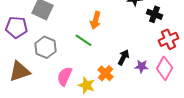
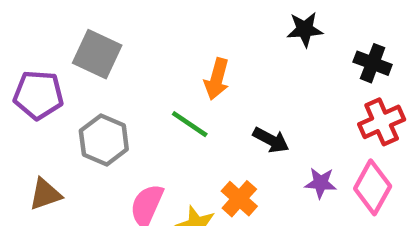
black cross: (155, 14) -> (373, 63), moved
black arrow: (124, 57) -> (271, 140), moved, turned 91
brown triangle: (20, 71) -> (45, 194), size x0.7

